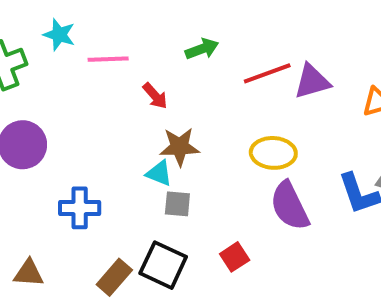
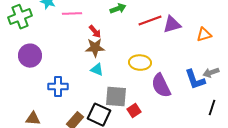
brown star: (180, 147) -> (95, 48), moved
yellow ellipse: (273, 153) -> (140, 63), moved
gray square: (177, 204) -> (116, 97), moved, size x1.6

